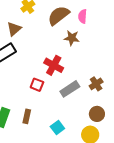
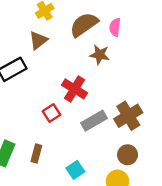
brown triangle: (14, 29) -> (38, 40), moved
brown cross: (96, 84) -> (128, 116), size x1.5
red square: (37, 85) -> (52, 113), turned 32

